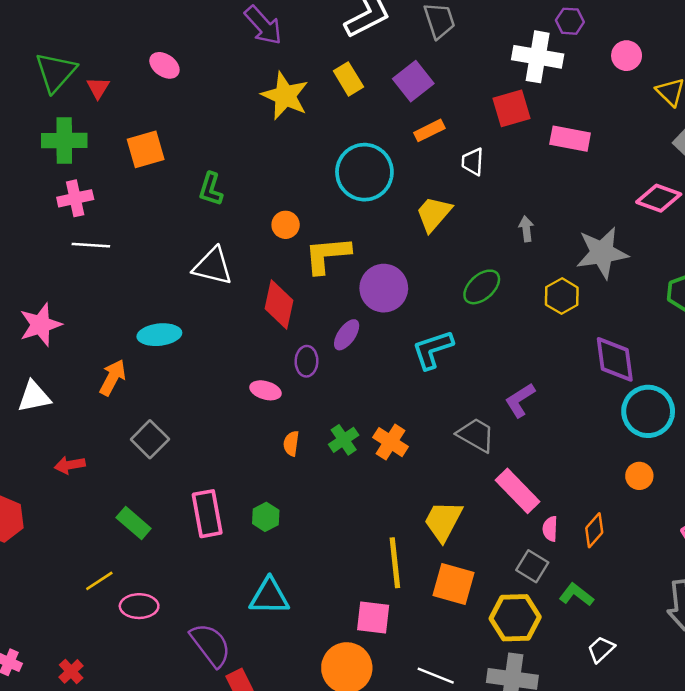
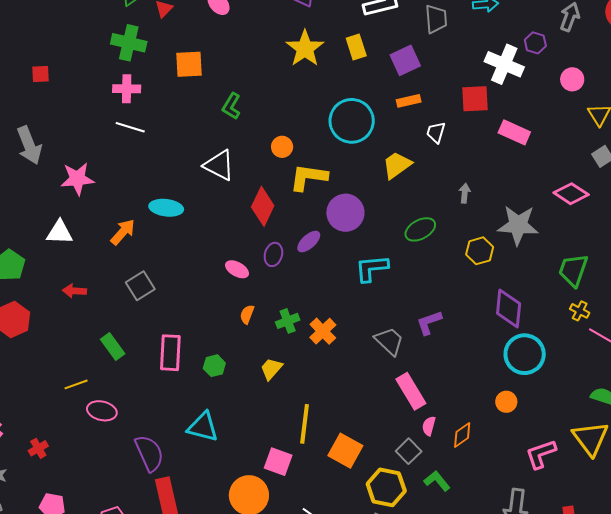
yellow trapezoid: (443, 521) -> (271, 369), moved, size x0.7

